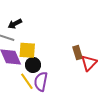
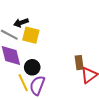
yellow square: (27, 50) -> (31, 35), moved

